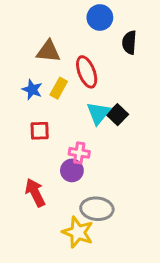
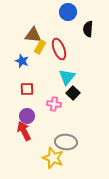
yellow rectangle: (59, 88) -> (40, 47), moved
black square: (118, 115) -> (73, 93), moved
purple circle: (72, 170) -> (27, 116), moved

